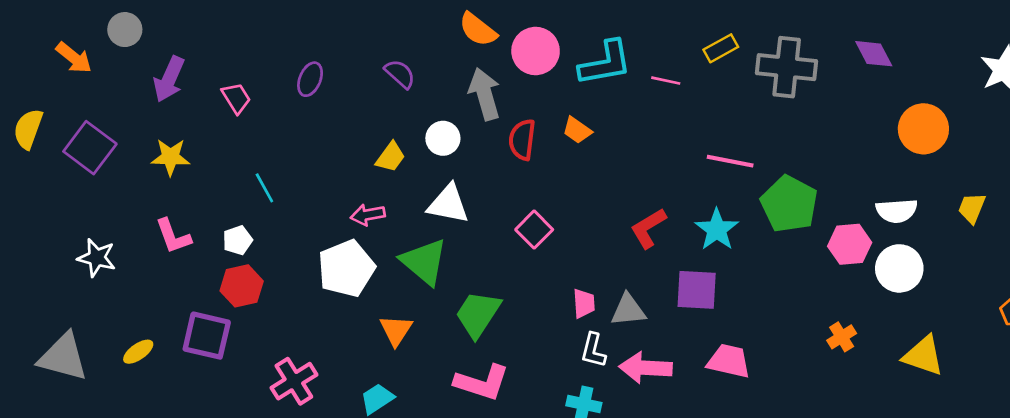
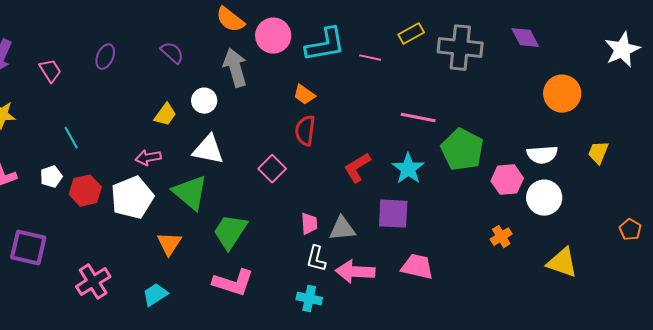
red semicircle: (522, 140) -> (305, 131), moved
red hexagon: (242, 286) -> (85, 191), moved
orange cross: (842, 337) -> (501, 237), moved

